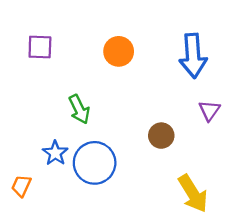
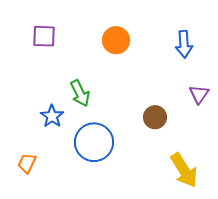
blue arrow: (193, 56) -> (184, 44), size x0.7
blue star: (55, 153) -> (52, 116), moved

